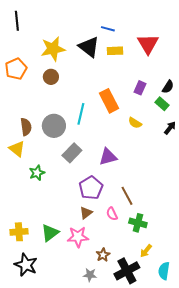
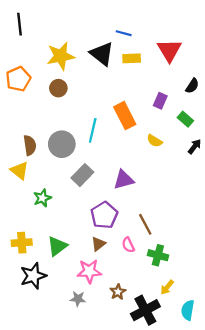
black semicircle: (168, 87) -> (192, 86), moved
yellow cross: (19, 232) -> (22, 243), moved
green triangle: (50, 233) -> (57, 246), moved
black star: (26, 265) -> (33, 276), moved, turned 30
gray star: (90, 275) -> (78, 299), moved

